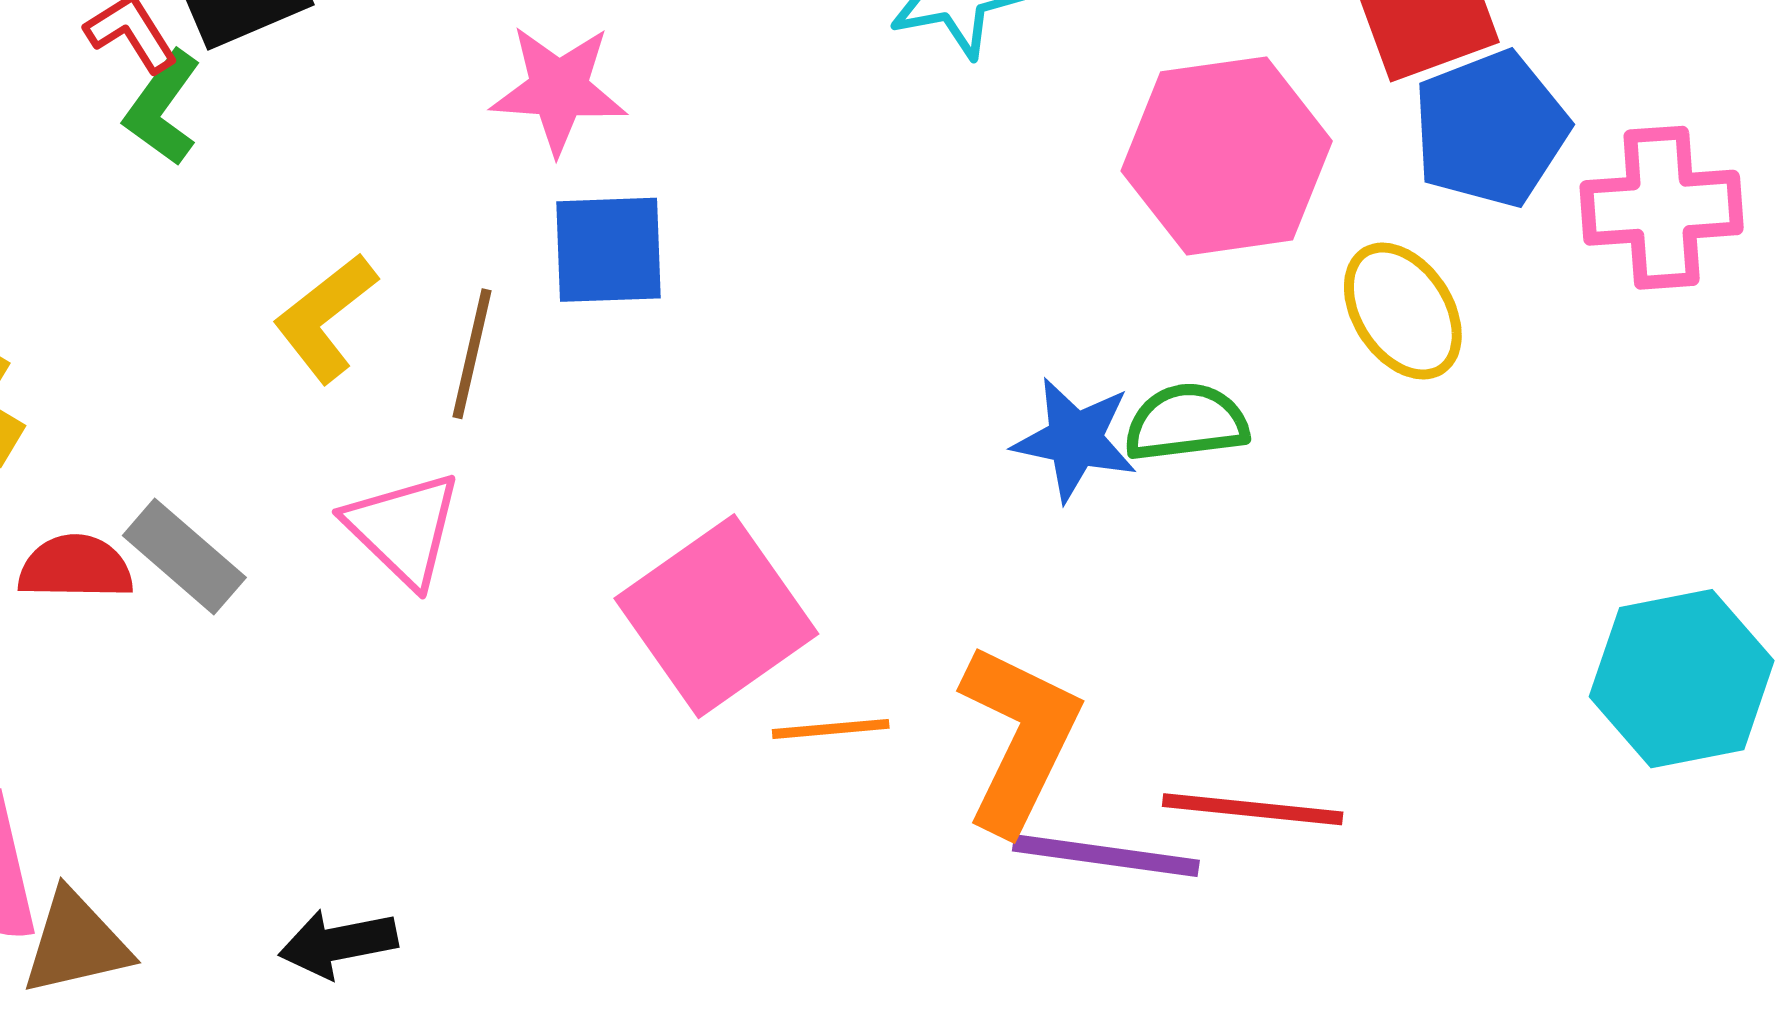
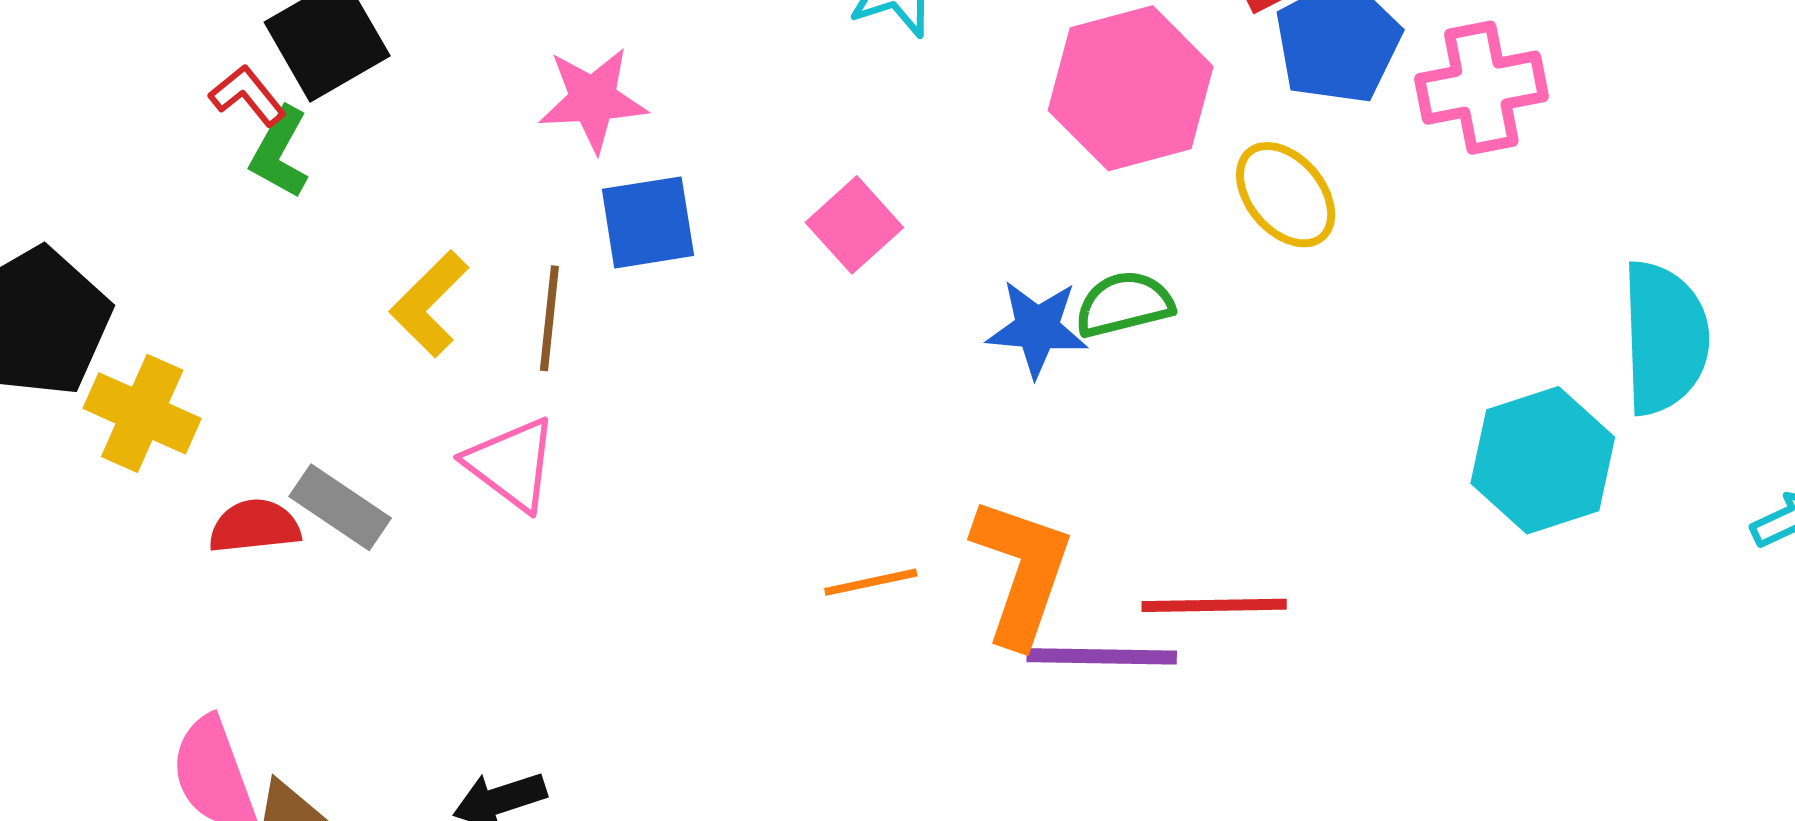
pink square: (716, 616) -> (854, 225), moved, size x0.6

